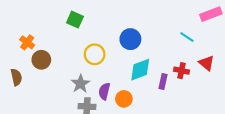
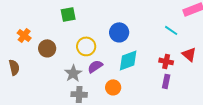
green square: (75, 20) -> (68, 14), turned -35
brown circle: (41, 60) -> (47, 48), moved
purple rectangle: (163, 82) -> (166, 81), moved
purple semicircle: (104, 91) -> (95, 66), moved, turned 42

